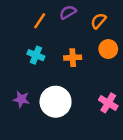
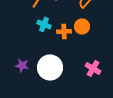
orange circle: (108, 49) -> (82, 26), moved
cyan cross: (36, 55) -> (44, 24), moved

